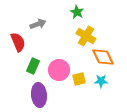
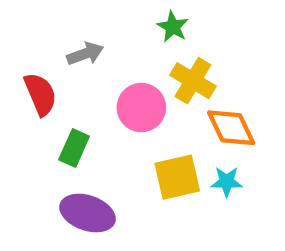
pink circle: (59, 70) -> (141, 108), moved
yellow square: (79, 79) -> (177, 177), size x1.5
purple ellipse: (39, 95) -> (88, 213), turned -65

